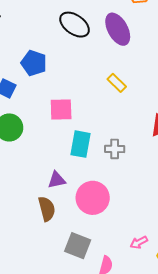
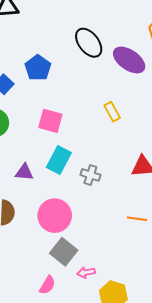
purple ellipse: (118, 29) -> (129, 60), turned -44
purple triangle: (57, 180) -> (24, 172), moved
gray square: (78, 246) -> (64, 252), moved

